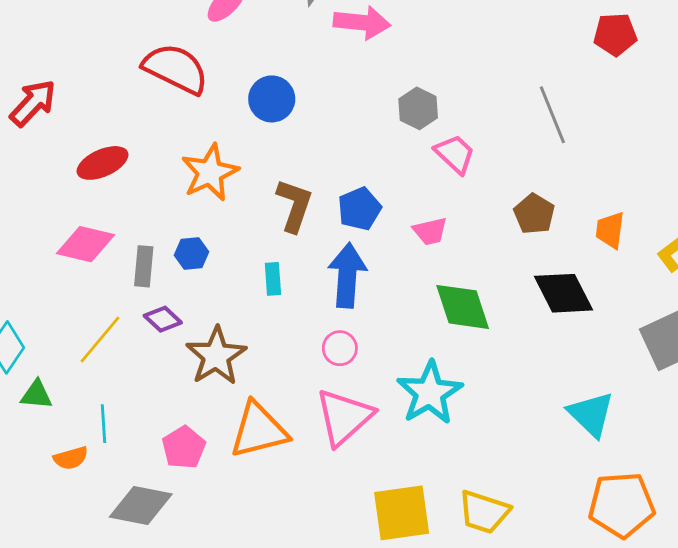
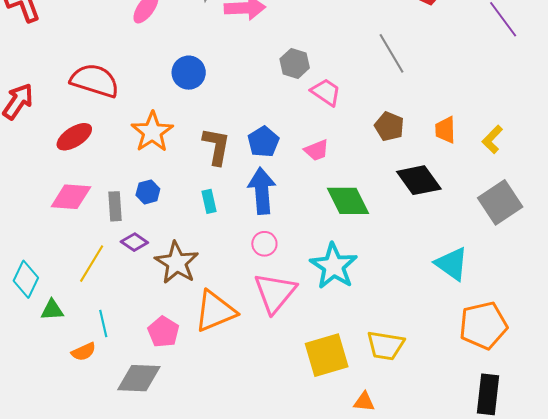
red semicircle: (176, 69) -> (95, 81), moved

